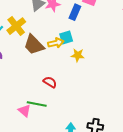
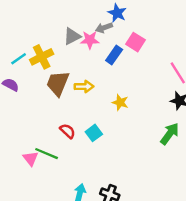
cyan square: (66, 38) -> (94, 133), moved, turned -32
brown trapezoid: (34, 45) -> (58, 83), turned 55
yellow star: (78, 55) -> (120, 102), moved

